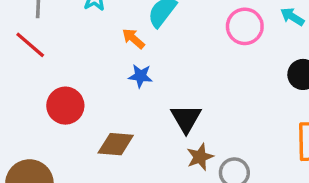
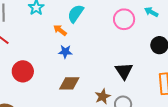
black triangle: (186, 118) -> (124, 71), moved
brown diamond: (116, 144) -> (69, 83), moved

